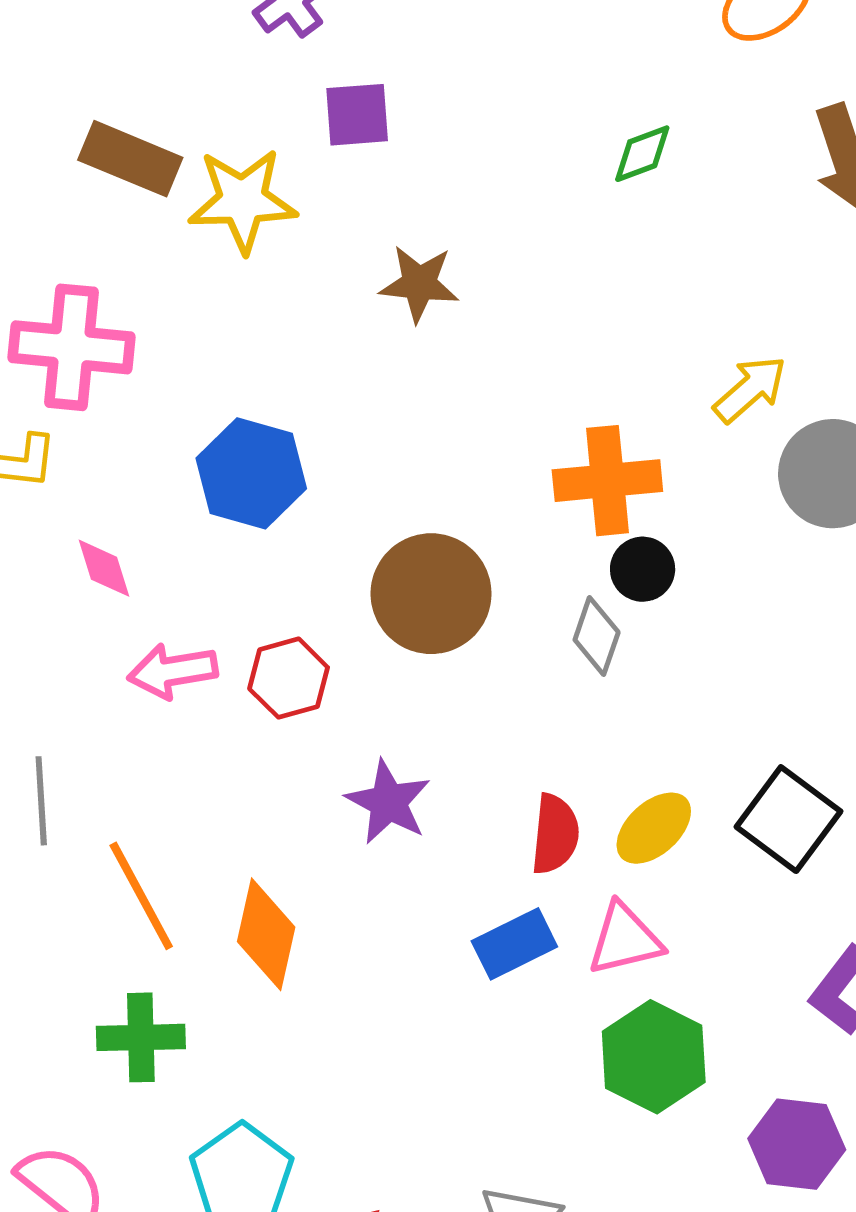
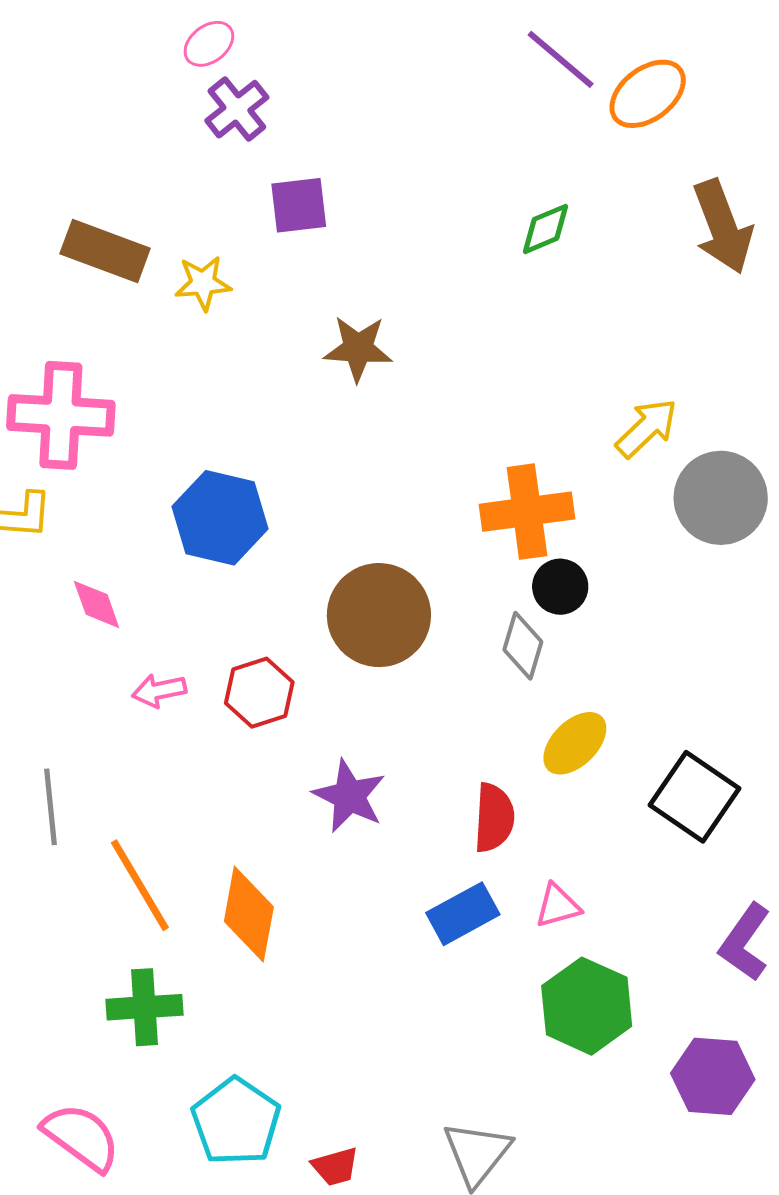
yellow star: (243, 201) -> (203, 283), size x0.6
pink arrow: (173, 671) -> (159, 691), size x0.7
yellow ellipse: (654, 828) -> (575, 743), moved
pink triangle: (625, 939) -> (558, 906), size x0.7

